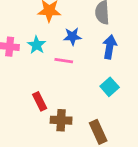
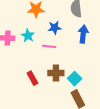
cyan square: (110, 87) -> (75, 79), moved
brown cross: (61, 120) -> (56, 73), moved

